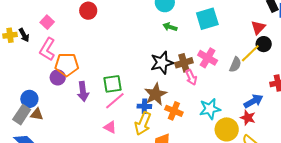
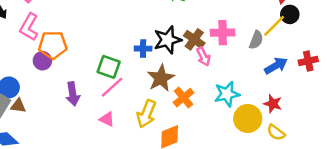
pink cross: (208, 58) -> (223, 33), turned -30
brown cross: (184, 63) -> (194, 39), turned -36
green square: (112, 84) -> (109, 67), turned 30
purple arrow: (83, 91) -> (73, 94), moved
blue arrow: (253, 101) -> (276, 66), moved
blue cross: (144, 106) -> (143, 49), moved
orange cross: (174, 111) -> (184, 98), turned 30

